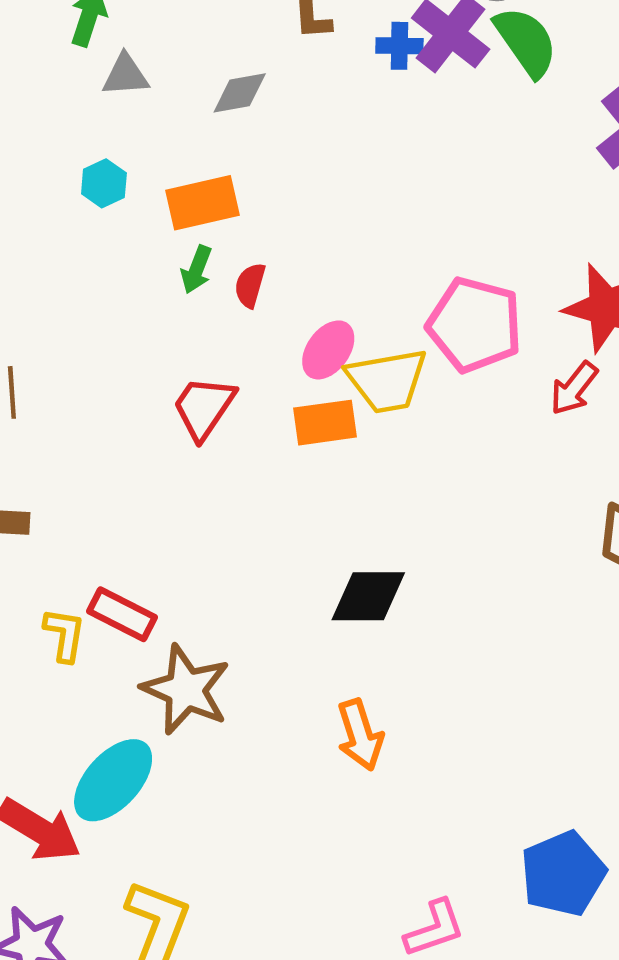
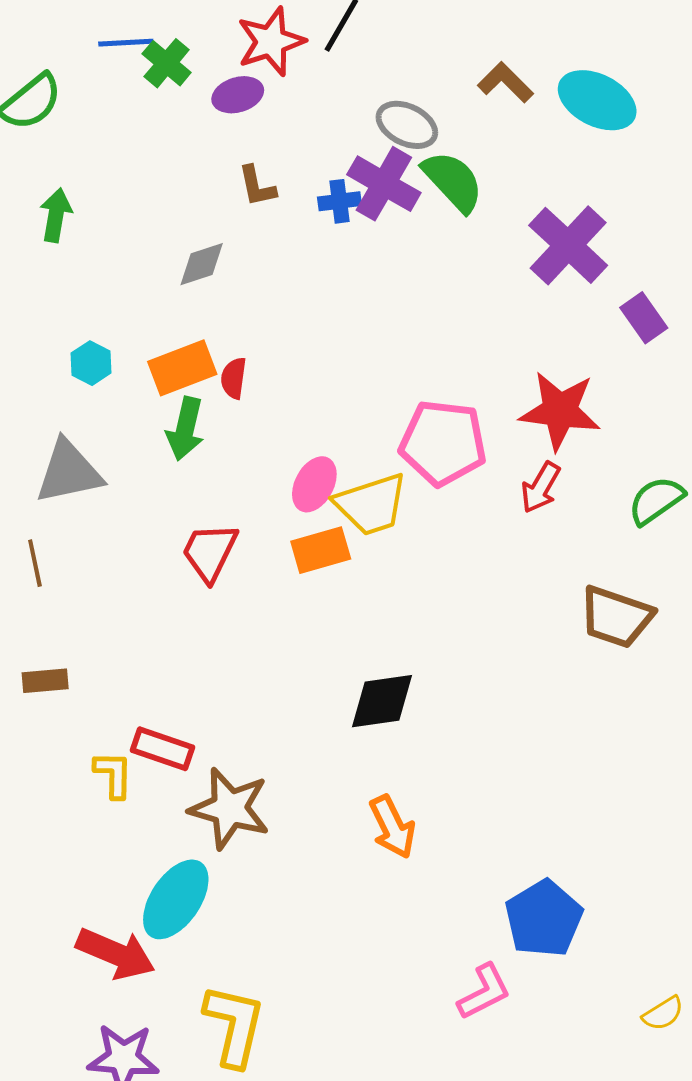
gray triangle: (125, 75) -> (69, 472), moved, size x1.6
green arrow: (196, 270) -> (185, 429), size x1.4
red semicircle: (250, 285) -> (234, 378), moved
blue pentagon: (563, 874) -> (544, 919), moved

